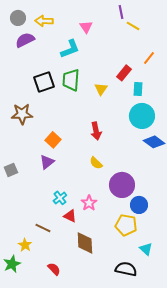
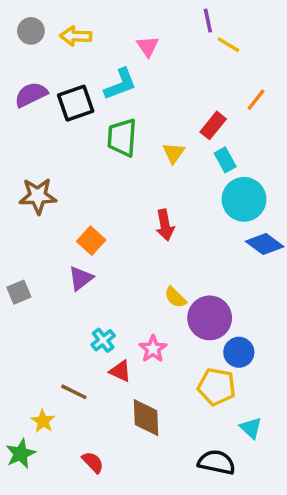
purple semicircle: (25, 40) -> (31, 95), moved
black square: (44, 82) -> (76, 103), moved
cyan rectangle: (138, 89) -> (225, 160), moved, turned -32
yellow semicircle: (96, 163) -> (175, 297), moved

